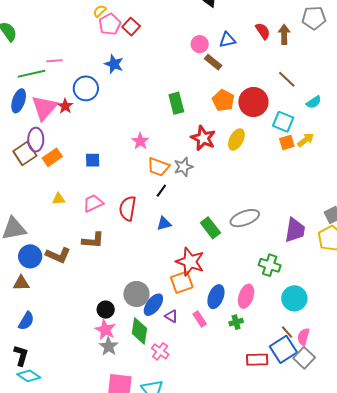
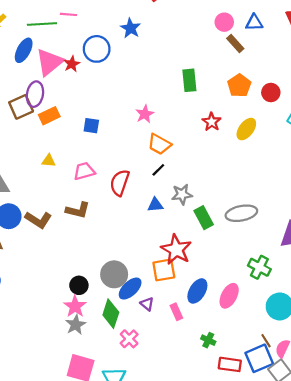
red circle: (253, 102) -> (271, 92), size x0.6
red star: (203, 138) -> (212, 122), size x0.7
gray star: (183, 167) -> (182, 194), moved
green cross: (236, 322) -> (208, 340), moved, turned 32

